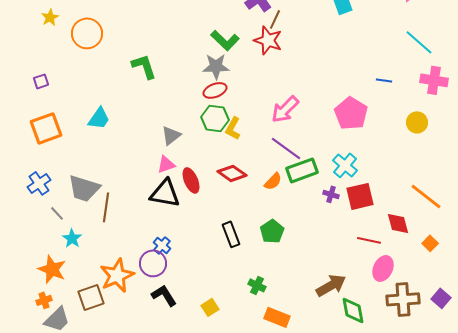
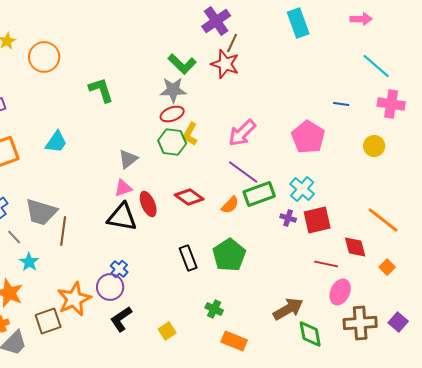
yellow L-shape: (233, 128) -> (190, 134), moved
green pentagon: (272, 231) -> (229, 255), size x1.4
black L-shape: (164, 295) -> (121, 319), turned -92

